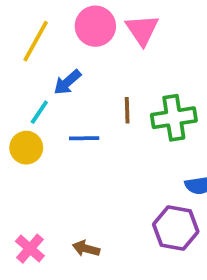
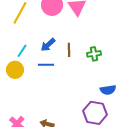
blue arrow: (67, 82) -> (48, 45), moved
green cross: (174, 118) -> (94, 54), size x0.6

